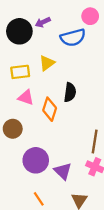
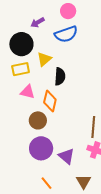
pink circle: (90, 16) -> (68, 11), moved
black circle: (19, 31) -> (21, 44), moved
black semicircle: (70, 92) -> (60, 76), moved
brown circle: (13, 129) -> (38, 120), moved

